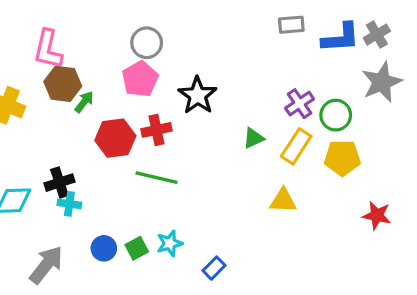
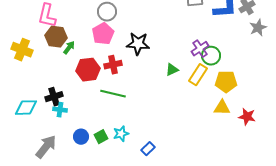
gray star: (382, 82) -> (258, 28), moved, size x0.7
black star: (198, 95) -> (138, 44), turned -30
green circle: (336, 115) -> (211, 56), moved
yellow triangle: (283, 201) -> (222, 108), moved

